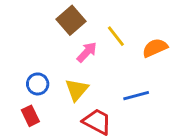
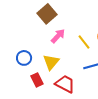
yellow line: (116, 36) -> (84, 42), moved
red rectangle: (30, 116) -> (37, 80), moved

